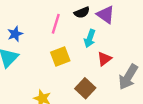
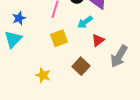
cyan arrow: (90, 38) -> (85, 22), turned 35

